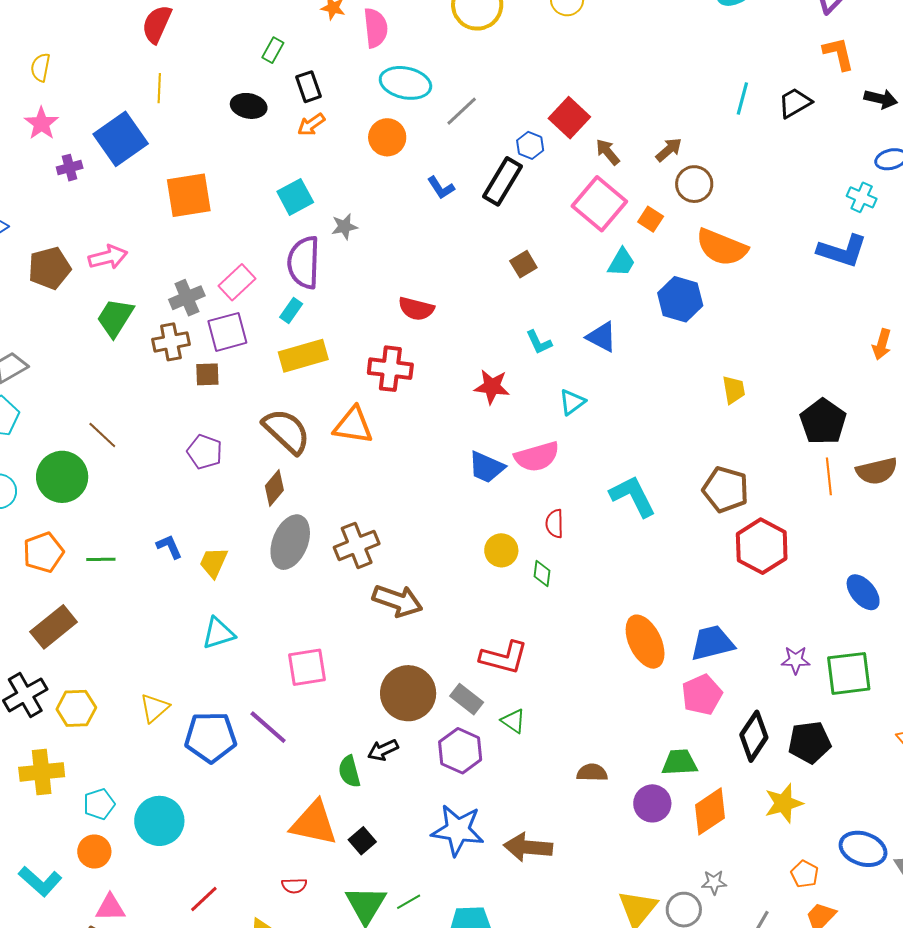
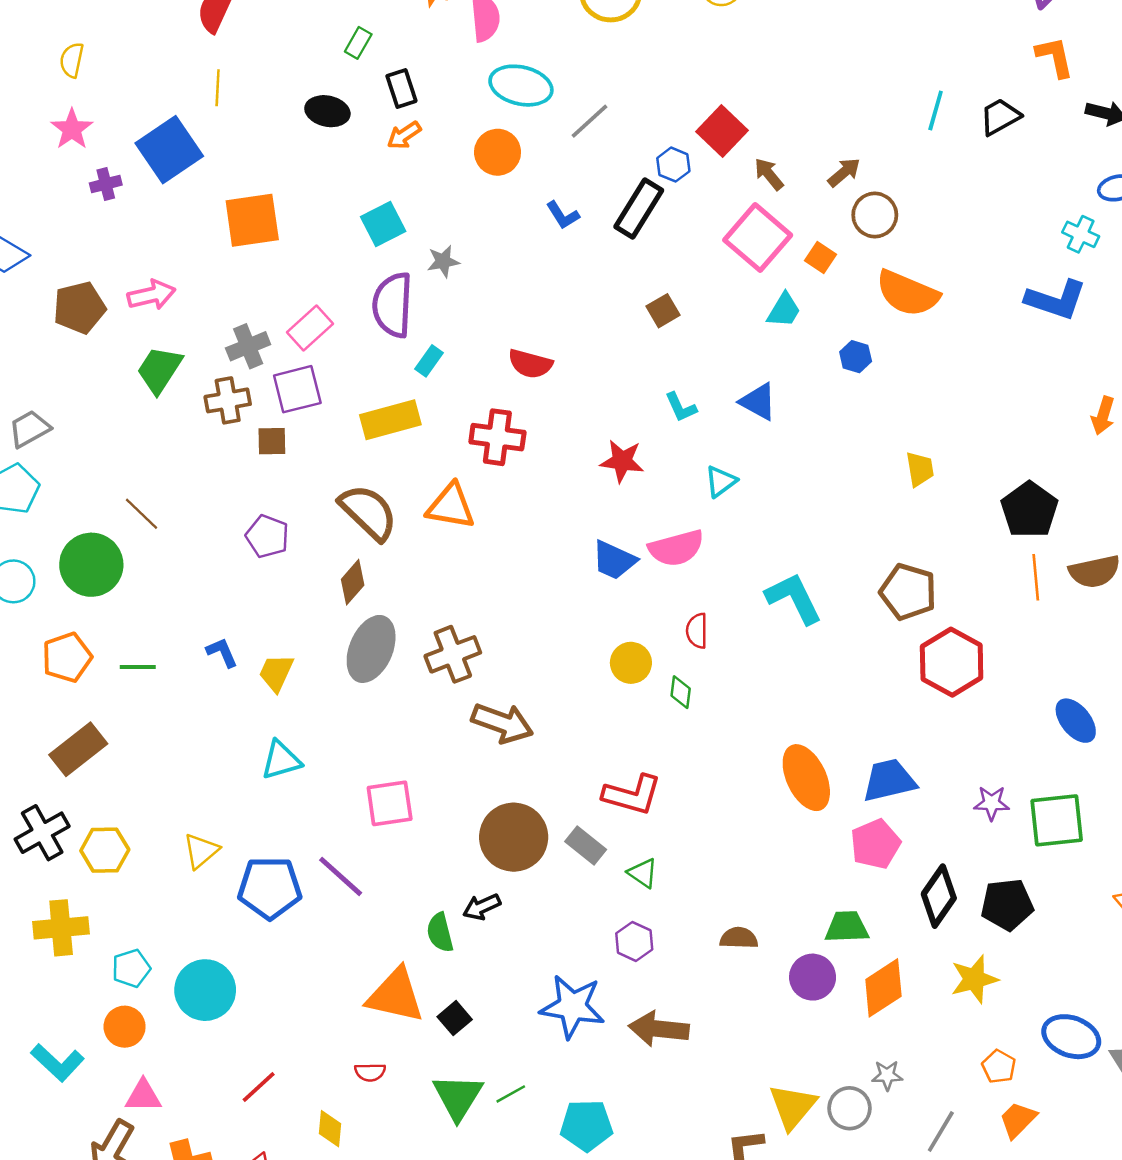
blue hexagon: (680, 299) -> (856, 357), size x0.6
cyan rectangle: (291, 310) -> (429, 361), moved
purple hexagon: (460, 751) -> (634, 941), moved, size x0.7

